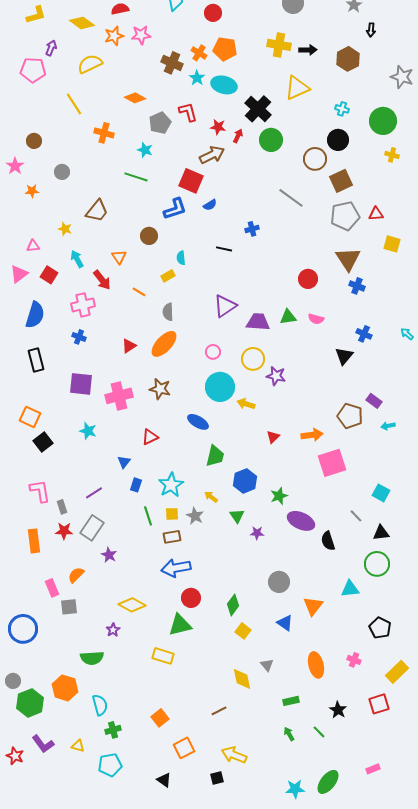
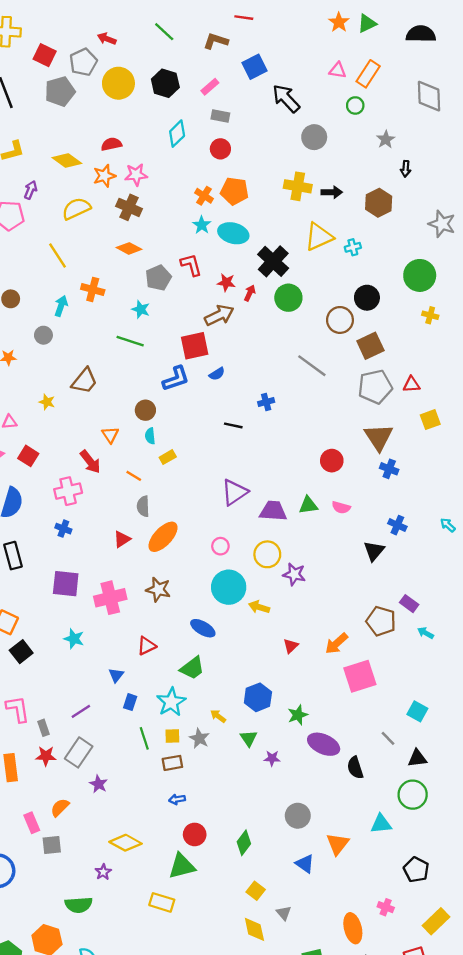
brown cross: (172, 63) -> (129, 207), moved
cyan cross: (342, 109) -> (353, 247), moved, turned -32
red square: (191, 181) -> (195, 346), turned -35
yellow square: (392, 244) -> (430, 420), turned -36
cyan semicircle: (181, 258) -> (150, 436), moved
cyan arrow: (77, 259) -> (61, 306), moved, turned 48
gray semicircle: (168, 312) -> (143, 506), moved
cyan arrow: (388, 426) -> (426, 633), turned 40
orange arrow: (312, 435) -> (336, 643), turned 145
green trapezoid: (215, 456) -> (192, 668), moved, turned 40
blue arrow: (176, 568) -> (177, 799), size x0.5
yellow square: (243, 631) -> (256, 891), moved
orange ellipse: (316, 665) -> (353, 928), moved

